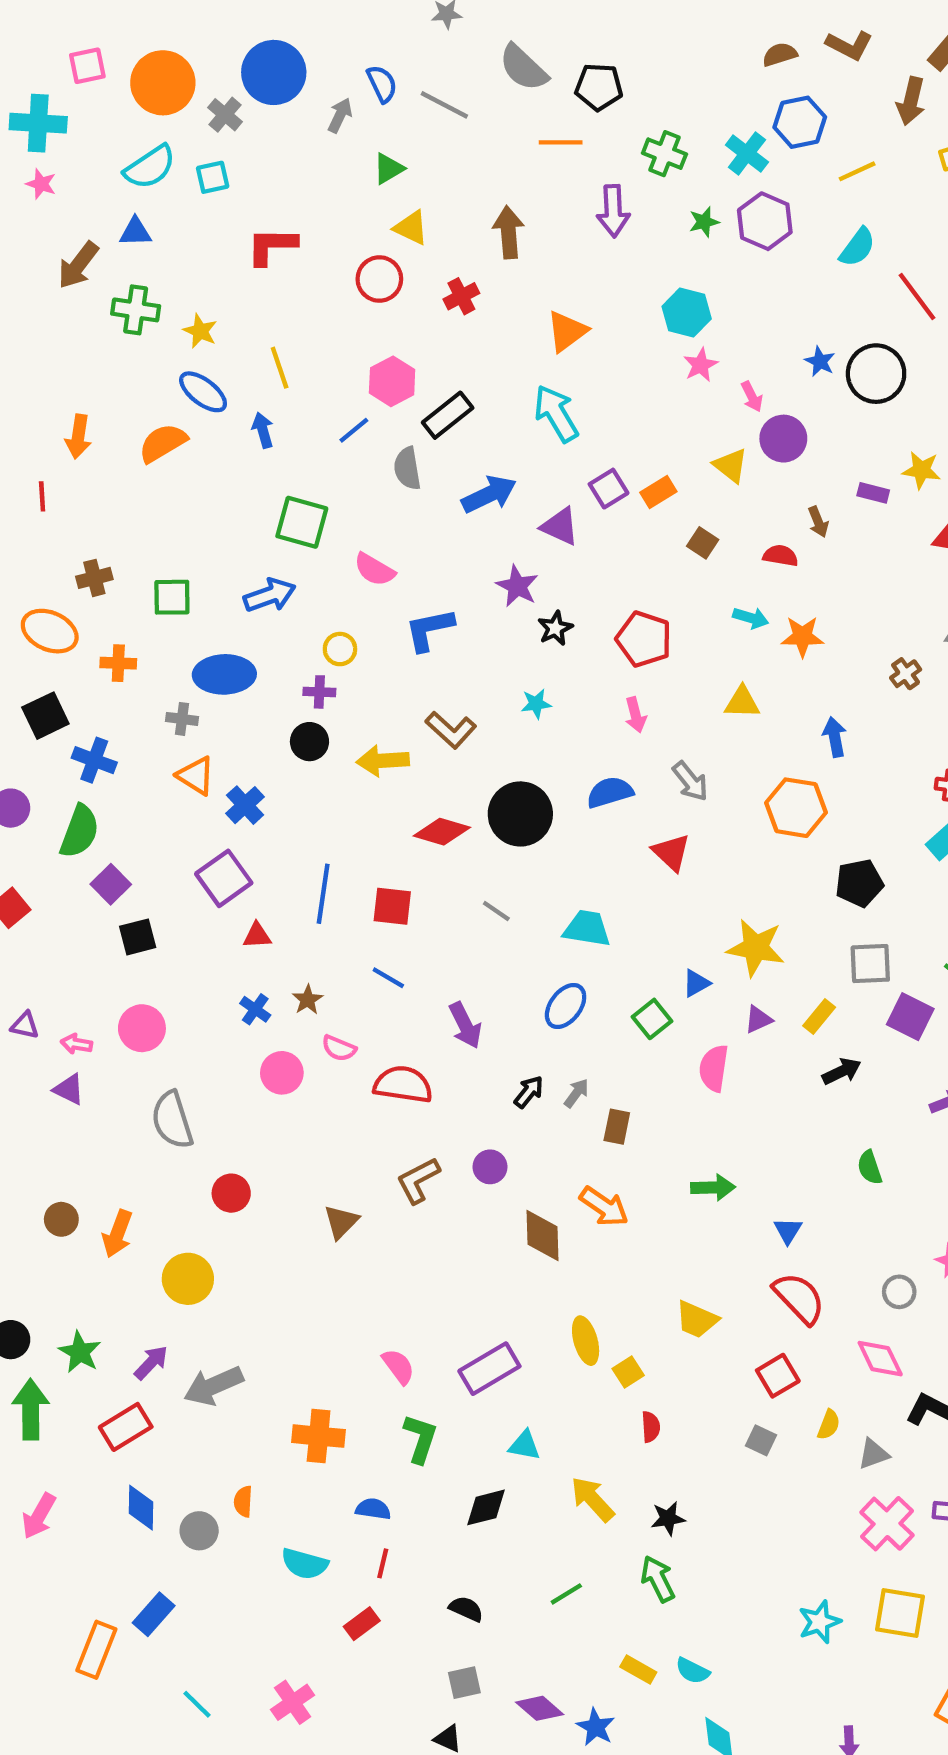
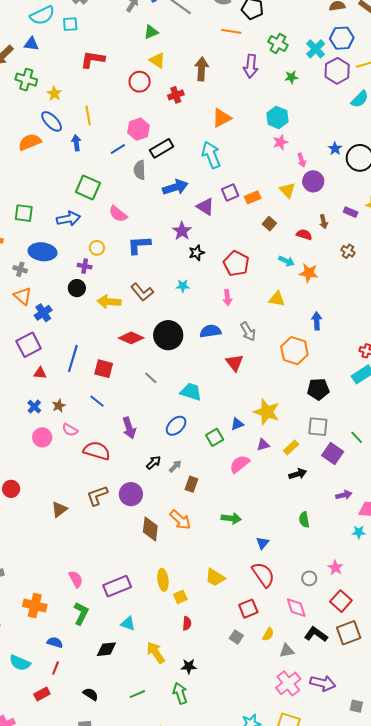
purple hexagon: (765, 221) -> (337, 71), moved
brown cross: (906, 674) -> (348, 251), moved, turned -32
pink semicircle: (714, 1068) -> (240, 464), turned 35
purple circle: (490, 1167) -> (131, 494), size x1.5

